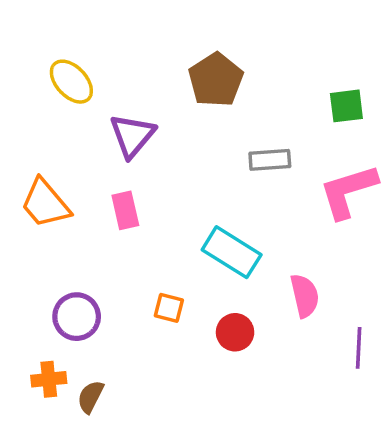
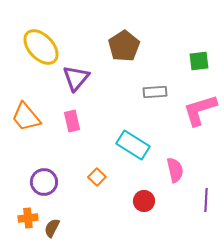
yellow ellipse: (71, 82) -> (41, 47), size x1.4
orange square: (169, 308) -> (97, 177), turned 30
red circle: (235, 332) -> (144, 201), moved

